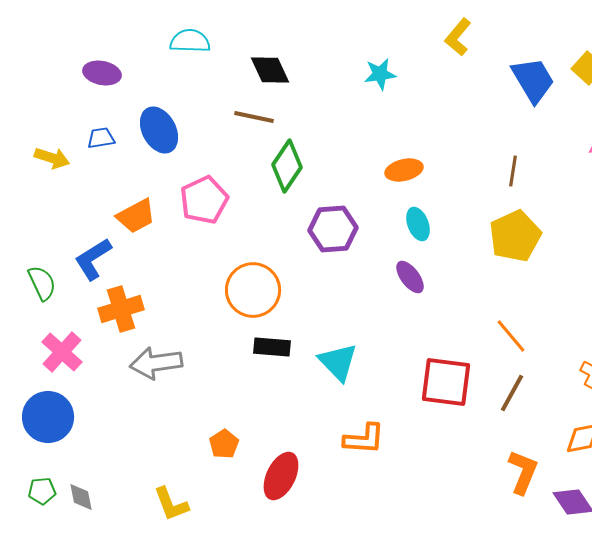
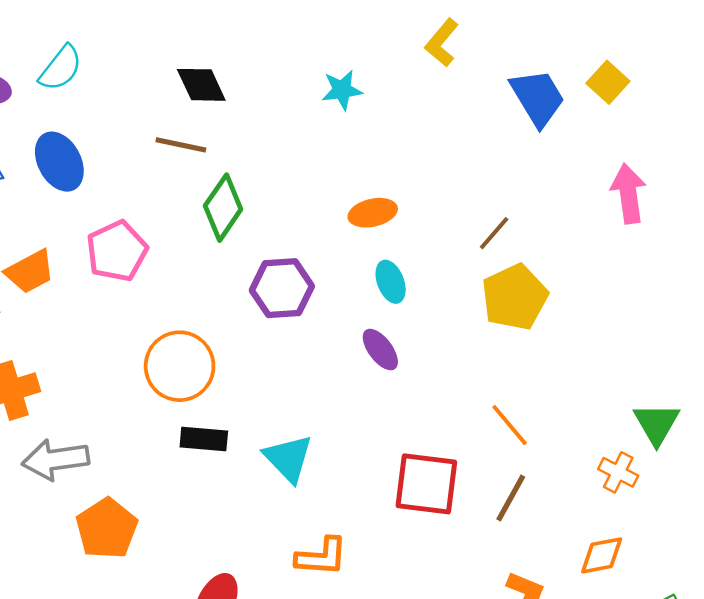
cyan semicircle: (190, 41) -> (61, 68), moved, turned 126
brown line: (513, 171) -> (494, 233), moved, turned 32
orange pentagon: (224, 444) -> (107, 529), moved, size x1.6

